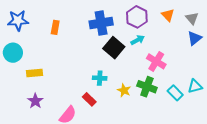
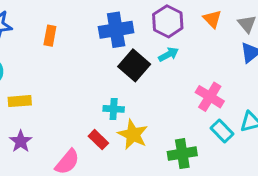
pink cross: (156, 61) -> (210, 97), moved
green cross: (147, 87) -> (182, 154), moved, turned -30
yellow star: (124, 90) -> (133, 134), moved, size x1.5

